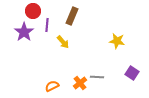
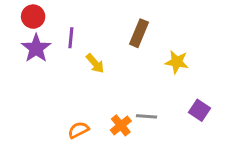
red circle: (33, 11) -> (33, 17), moved
brown rectangle: (72, 16) -> (139, 33), moved

